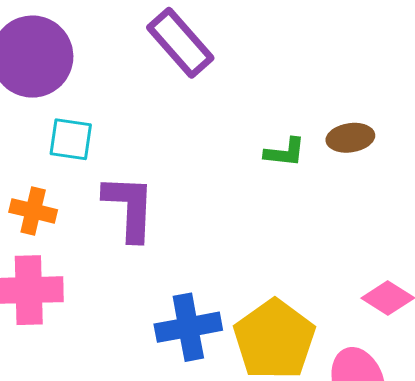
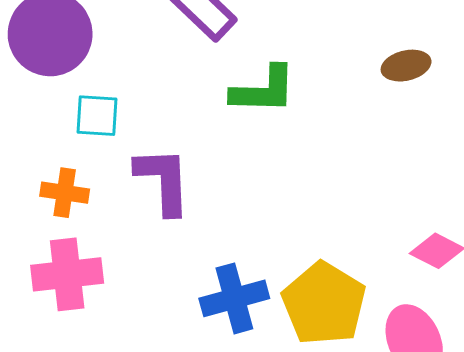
brown ellipse: (350, 138) -> (406, 66), moved
green L-shape: (285, 152) -> (263, 90), moved, size x1.6

